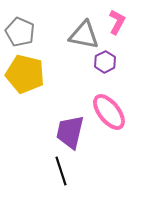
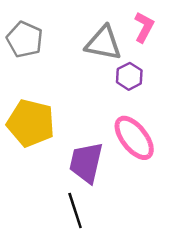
yellow pentagon: (25, 74) -> (31, 123), moved

